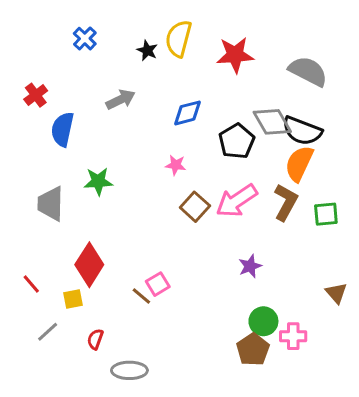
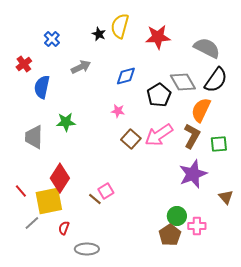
blue cross: (85, 39) -> (52, 39), moved
black semicircle: (302, 131) -> (216, 80), moved, turned -76
purple star: (250, 266) -> (193, 174), moved, size x1.8
yellow square: (73, 299) -> (49, 201), size x2.0

